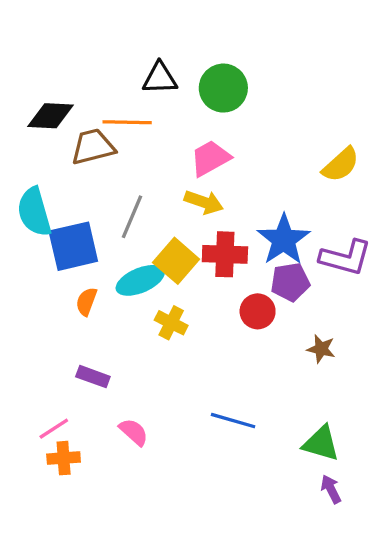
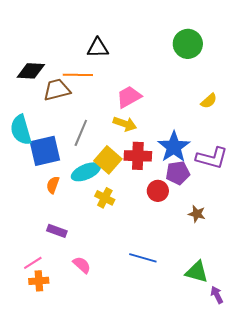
green circle: (223, 88) -> (188, 44), moved
yellow semicircle: (341, 165) -> (209, 101), size x0.7
purple arrow: (331, 489) -> (217, 295), moved

